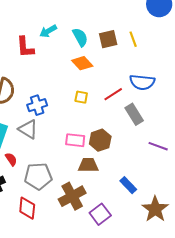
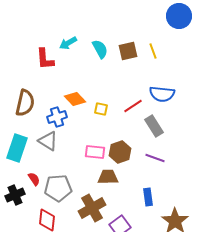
orange diamond: (82, 63) -> (75, 99), moved
purple line: (158, 146) -> (155, 158), moved
red semicircle: (11, 159) -> (34, 179), moved
blue rectangle: (128, 185) -> (148, 197), turned 36

